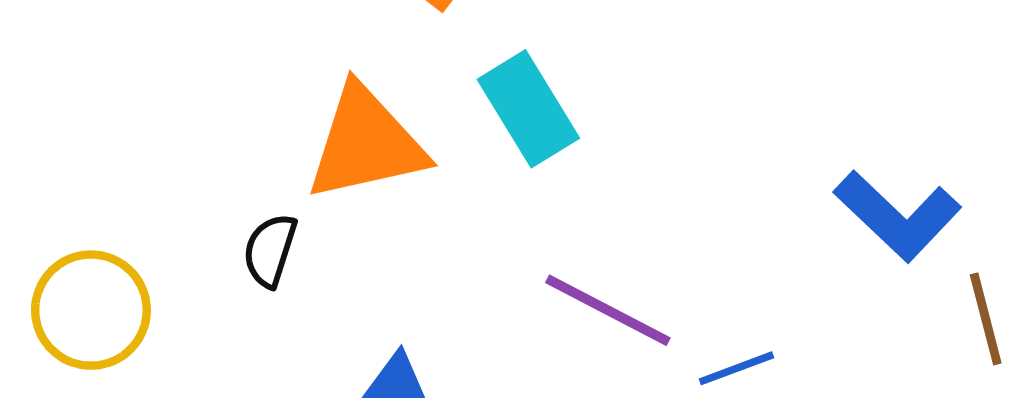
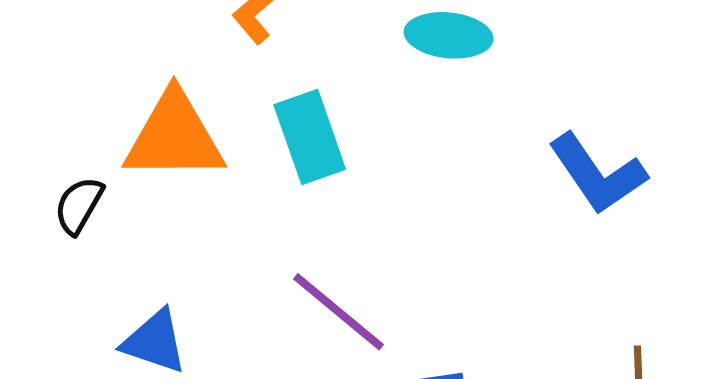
blue L-shape: (898, 216) -> (598, 174), moved

